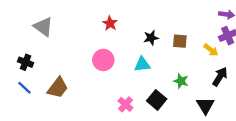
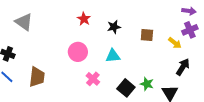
black star: (151, 38) -> (114, 27), moved
green star: (181, 81) -> (147, 84), moved
brown trapezoid: (58, 88) -> (37, 77), turned -30
pink cross: (125, 104) -> (93, 79), moved

